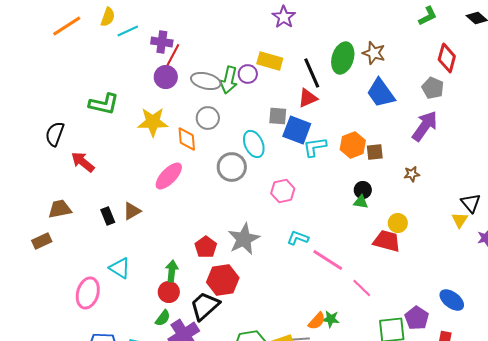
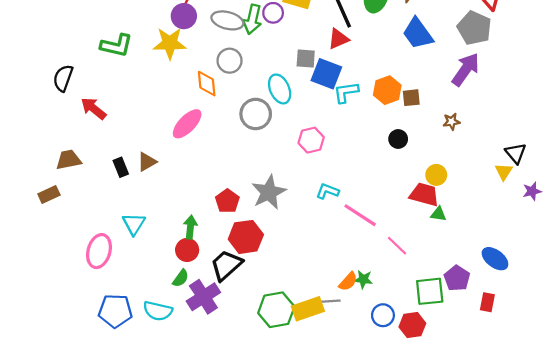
gray pentagon: (433, 88) -> (474, 28), size x1.4
yellow star: (153, 122) -> (170, 43), moved
green triangle: (361, 202) -> (438, 214), moved
cyan triangle: (120, 268) -> (134, 224), turned 30

